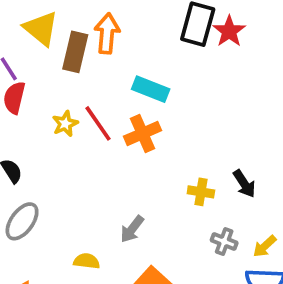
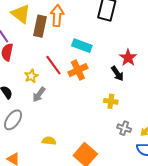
red star: (229, 31) -> (128, 58), moved
yellow star: (65, 124) -> (31, 76), moved
black arrow: (244, 184) -> (117, 74), moved
gray arrow: (132, 229) -> (39, 95), moved

